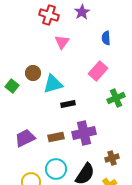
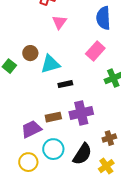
blue semicircle: (106, 38) -> (103, 18), size x1.6
purple trapezoid: (25, 138) -> (31, 129), moved

